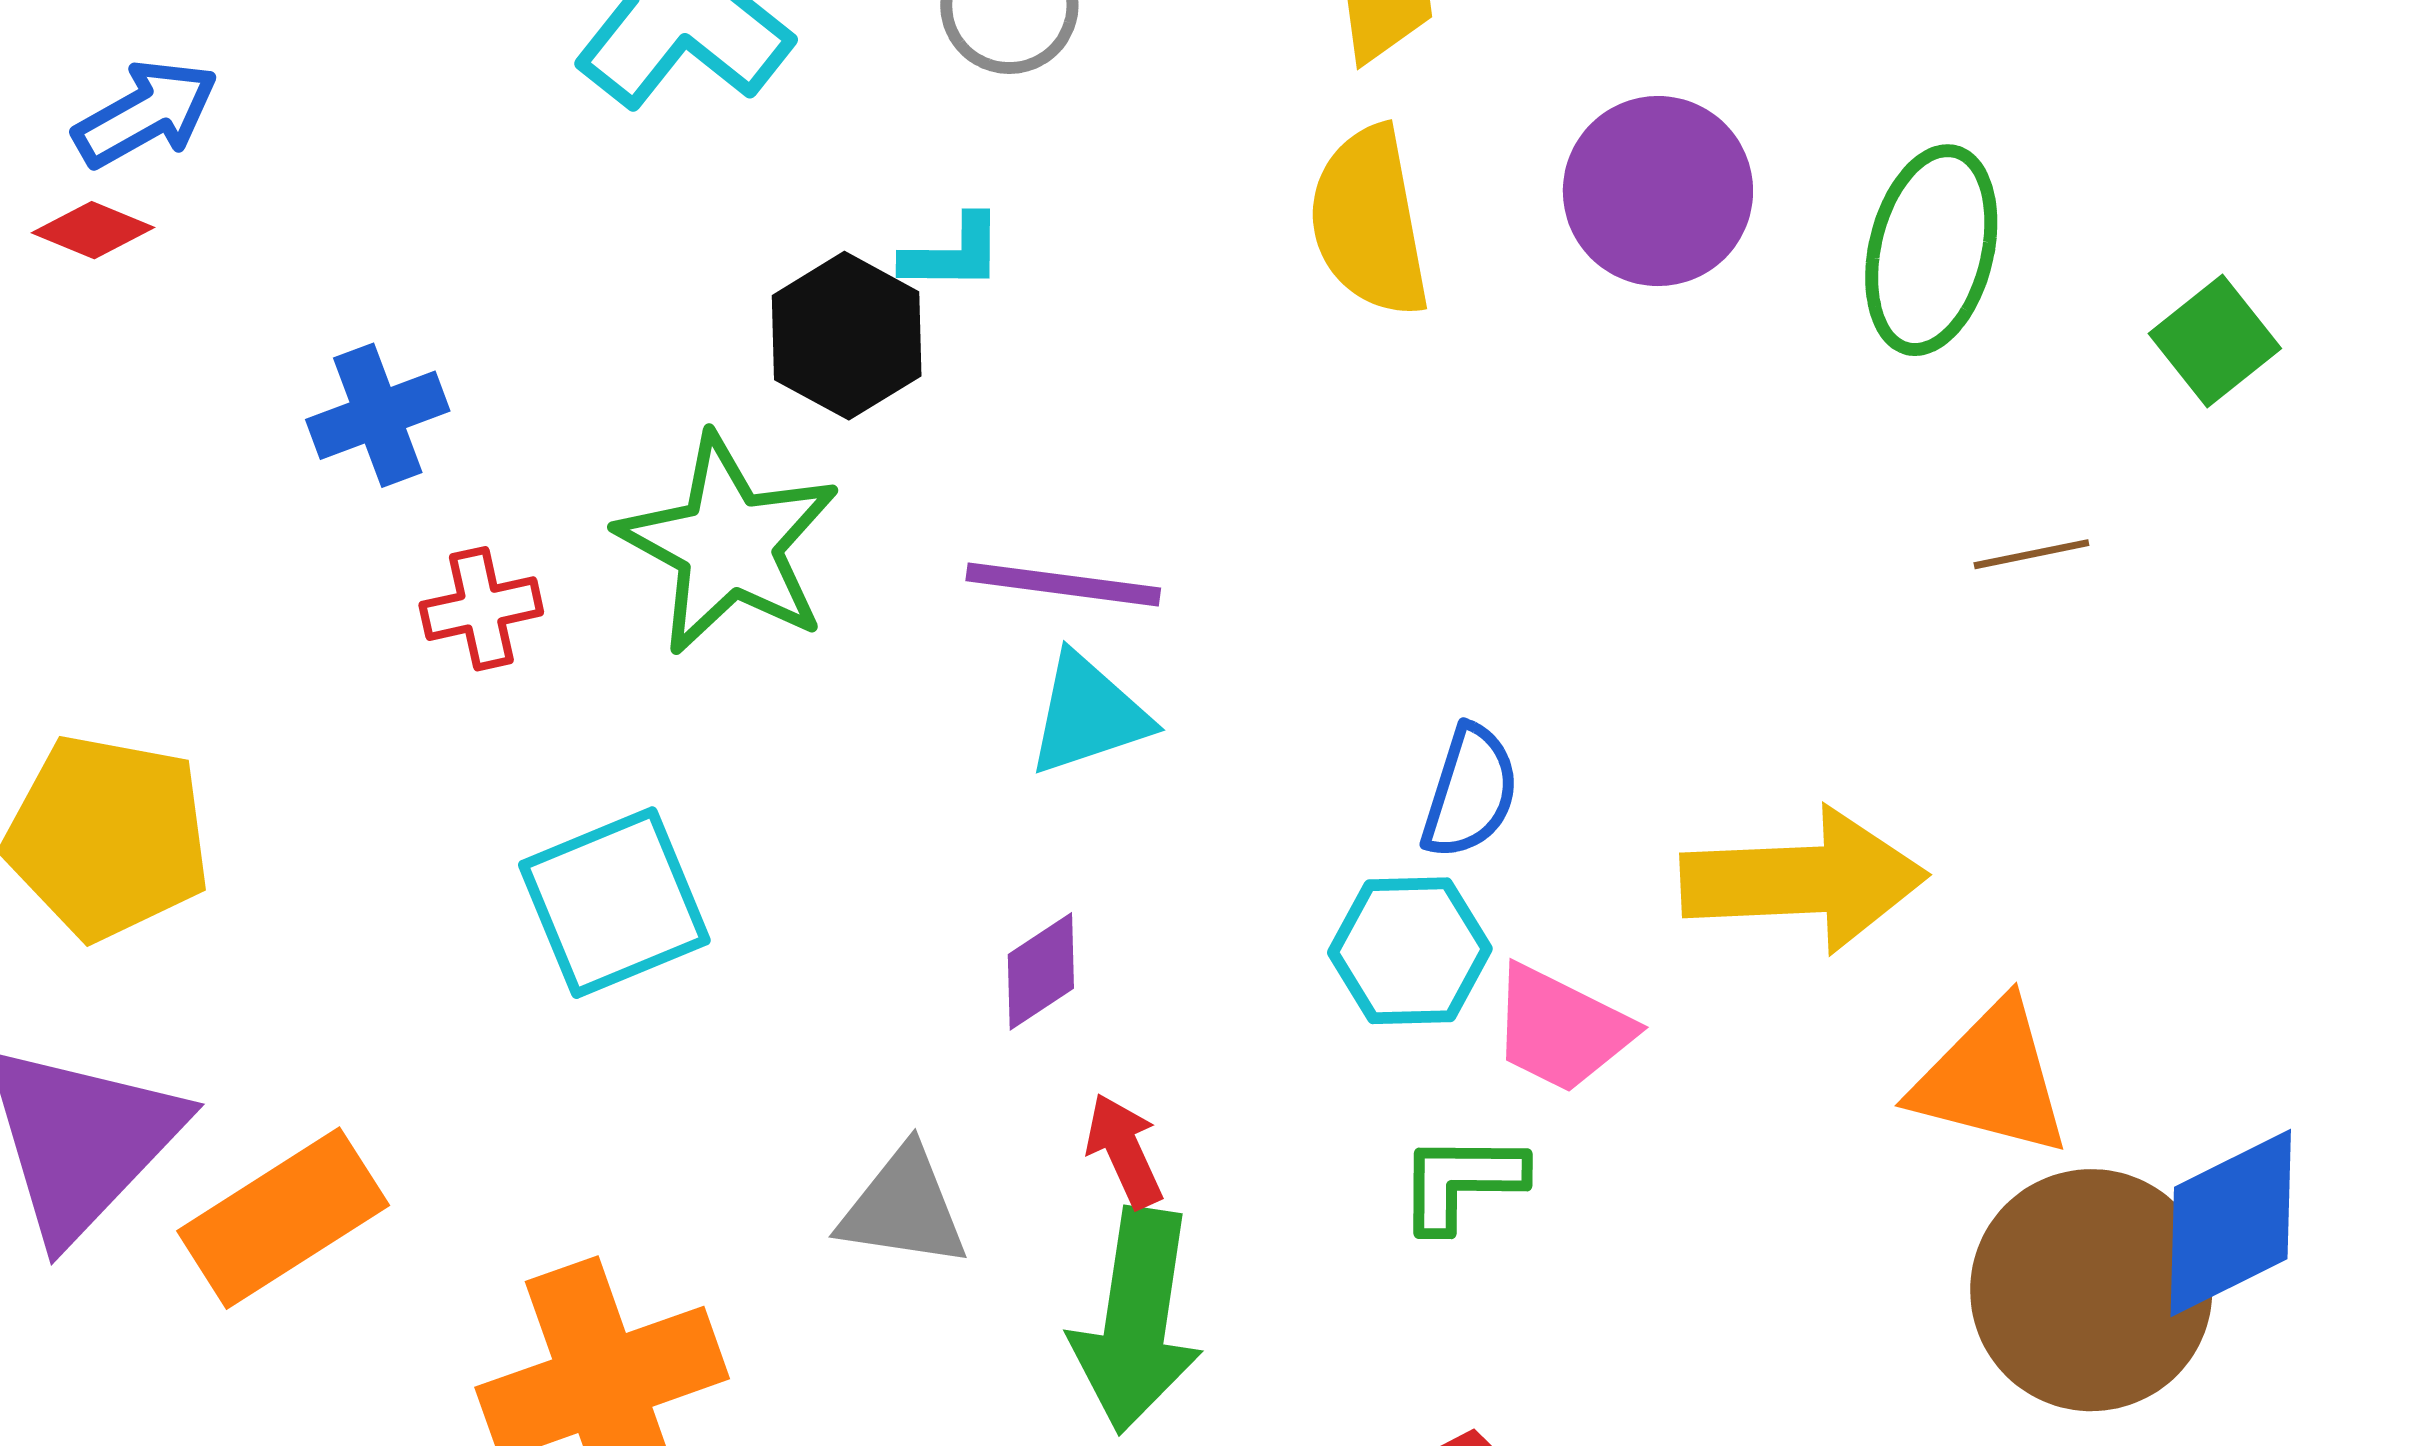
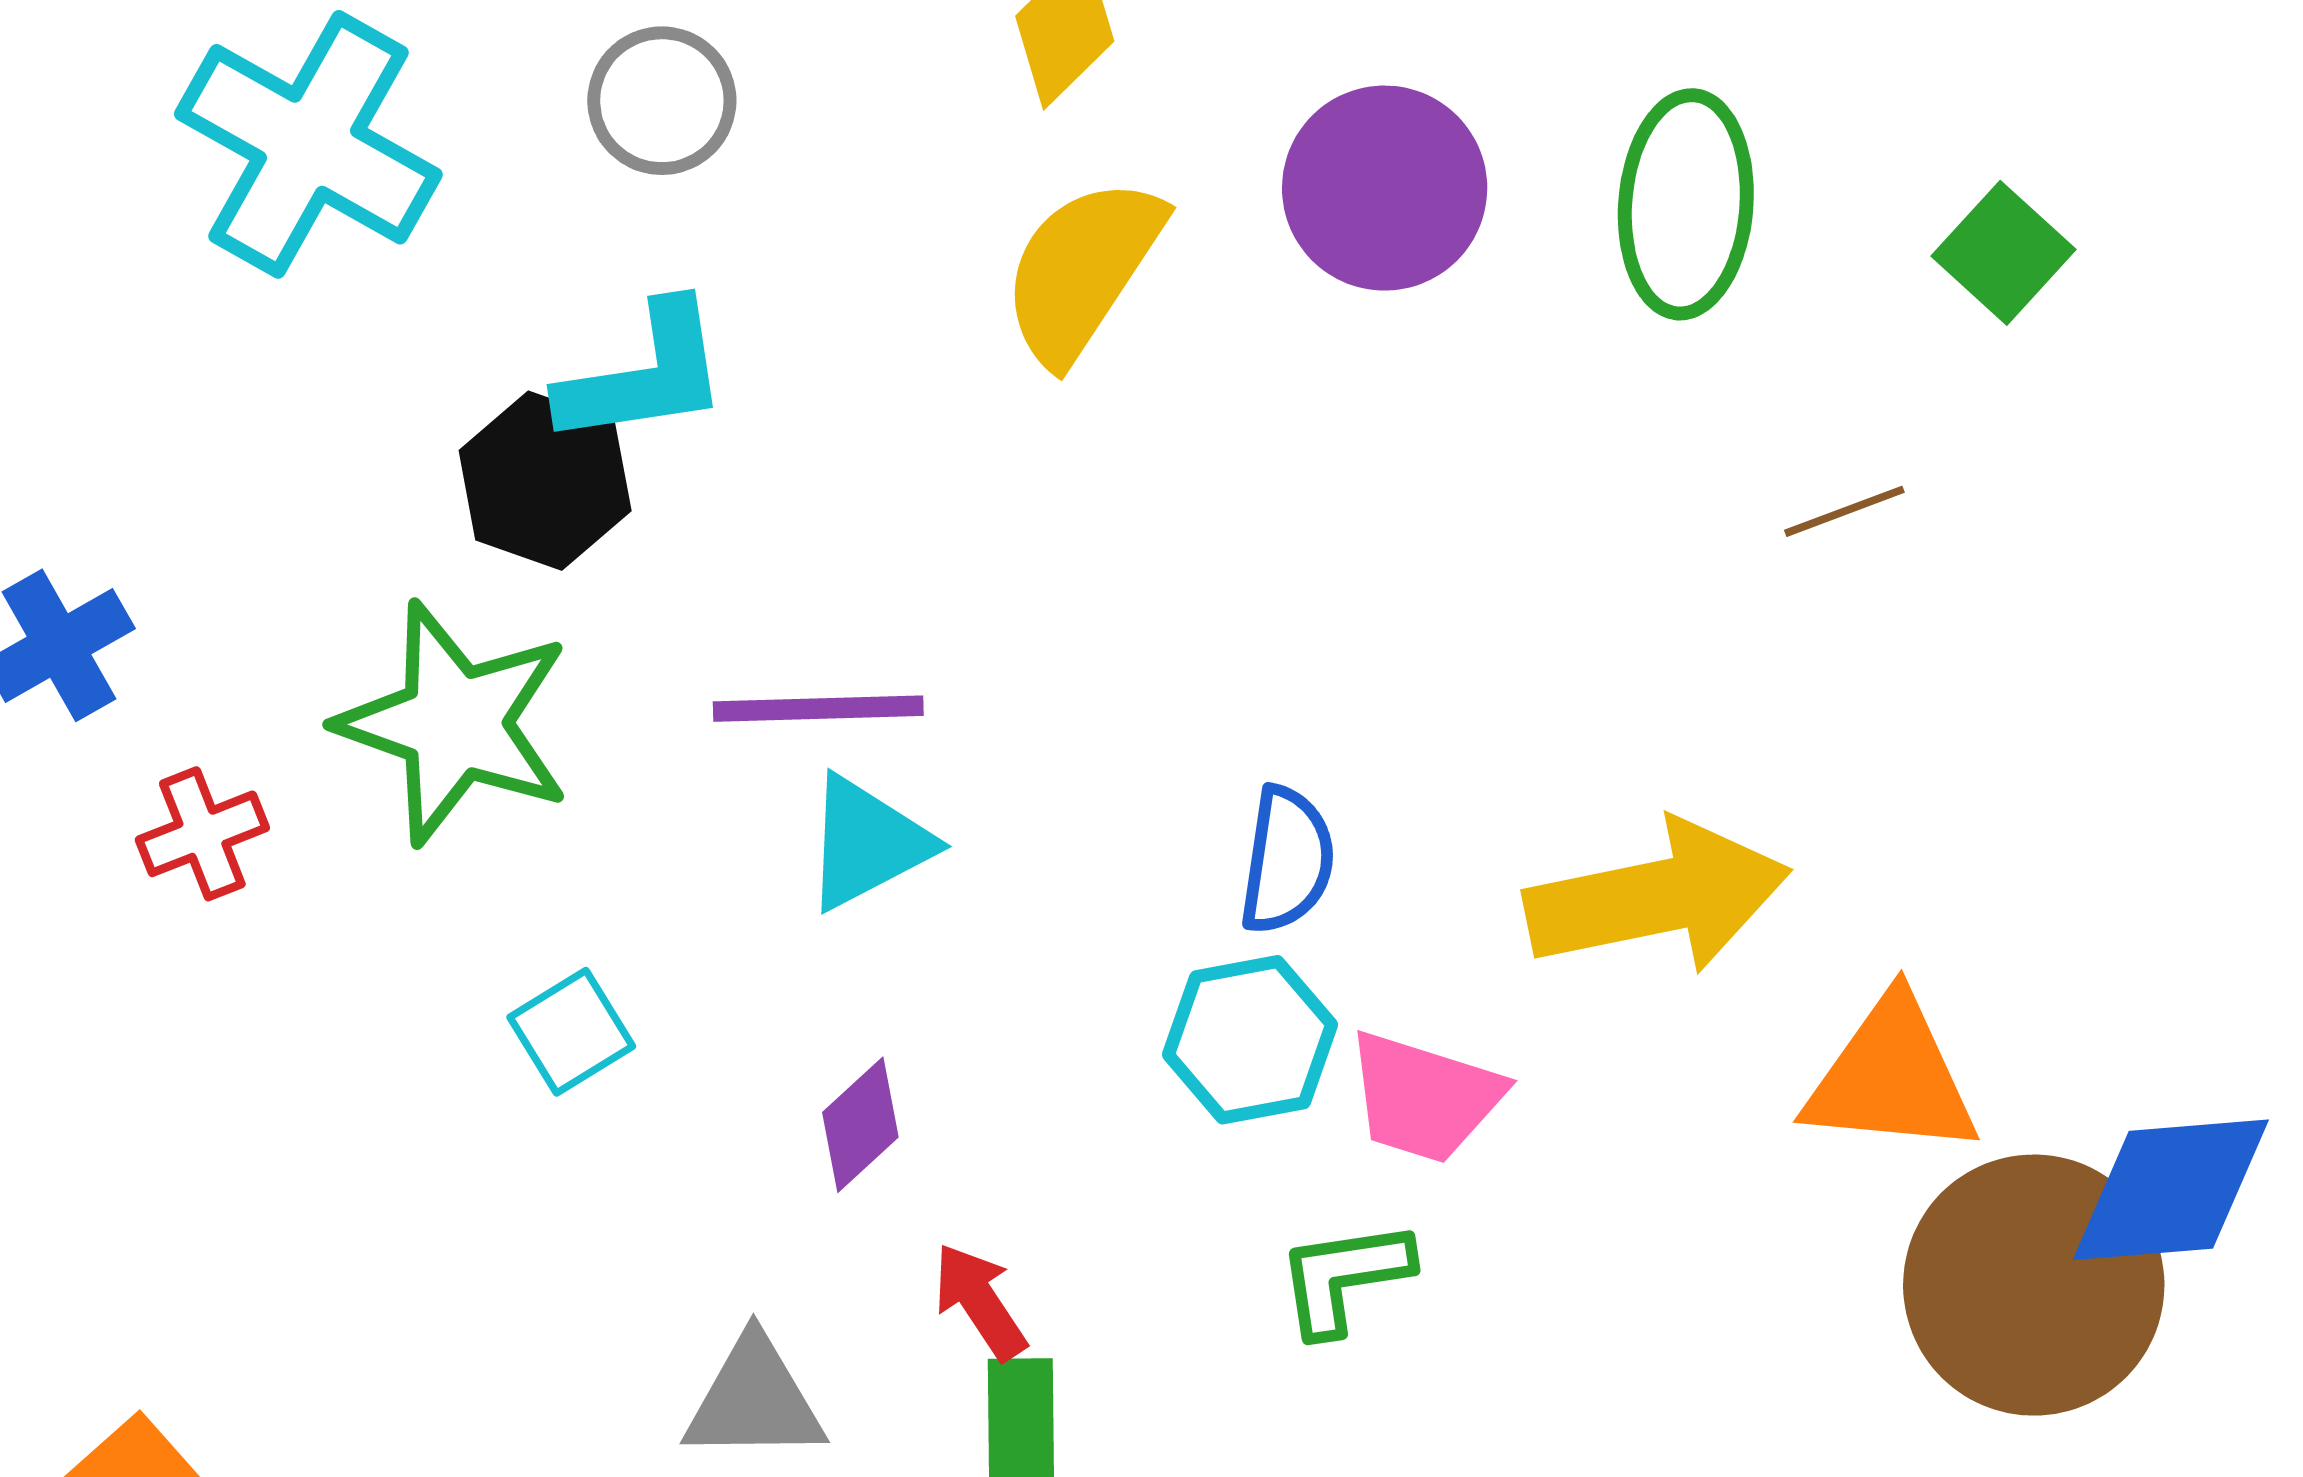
yellow semicircle: (1369, 222) -> (1082, 270), turned 53
cyan L-shape: (953, 254) -> (644, 375), size x1.6
cyan square: (614, 903) -> (571, 1032), moved, size x0.6
blue diamond: (2231, 1223) -> (2171, 1190), turned 31

